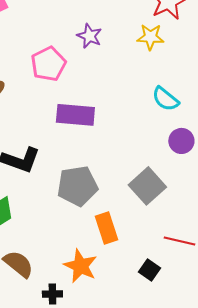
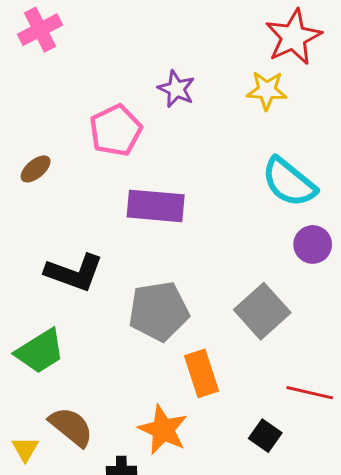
cyan semicircle: (165, 99) -> (289, 182), size x1.4

